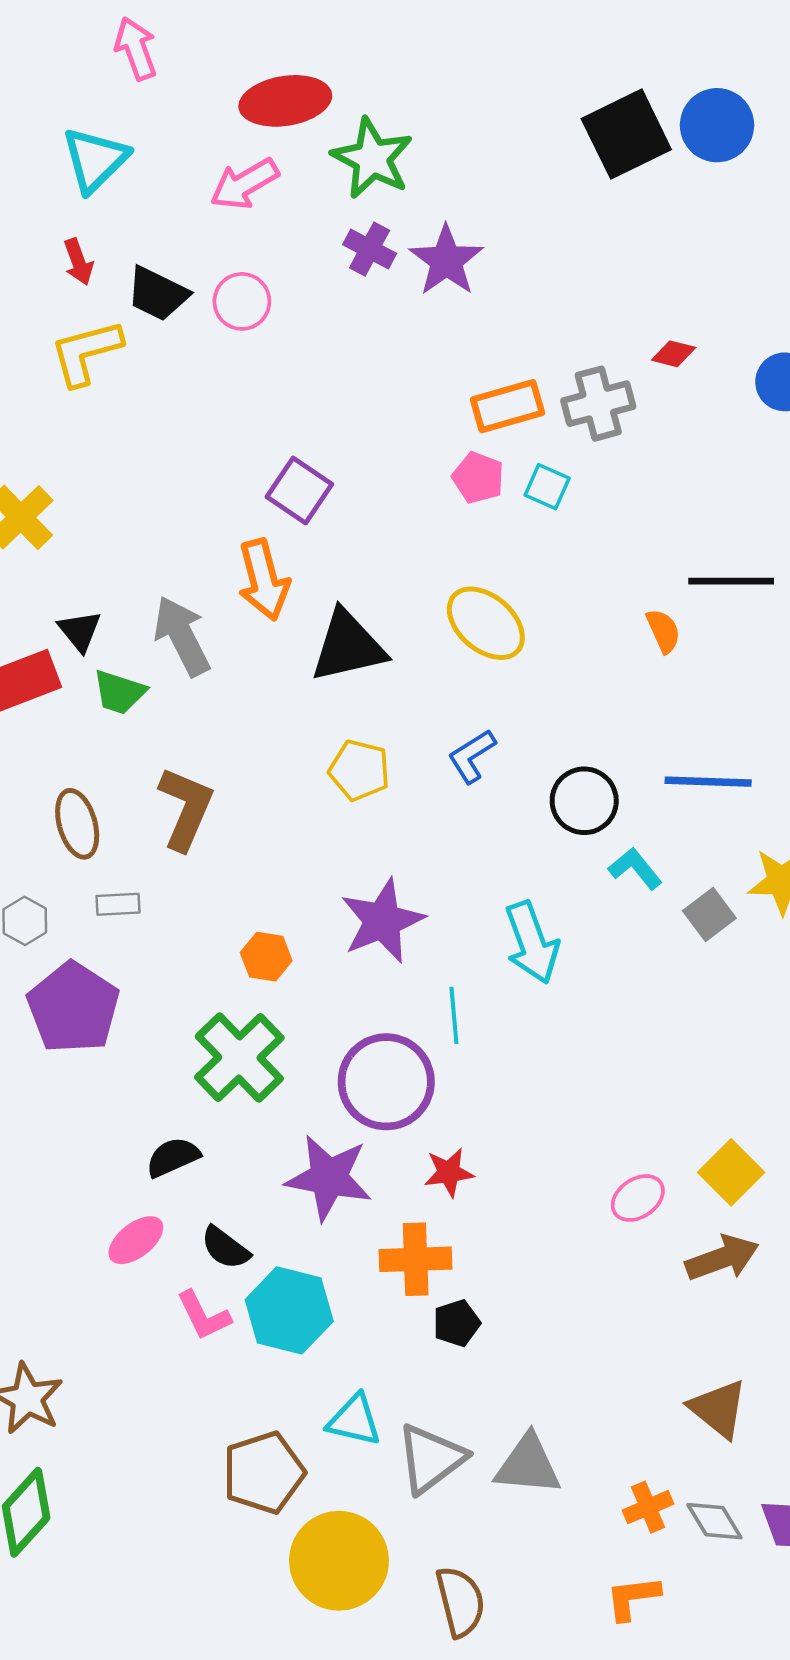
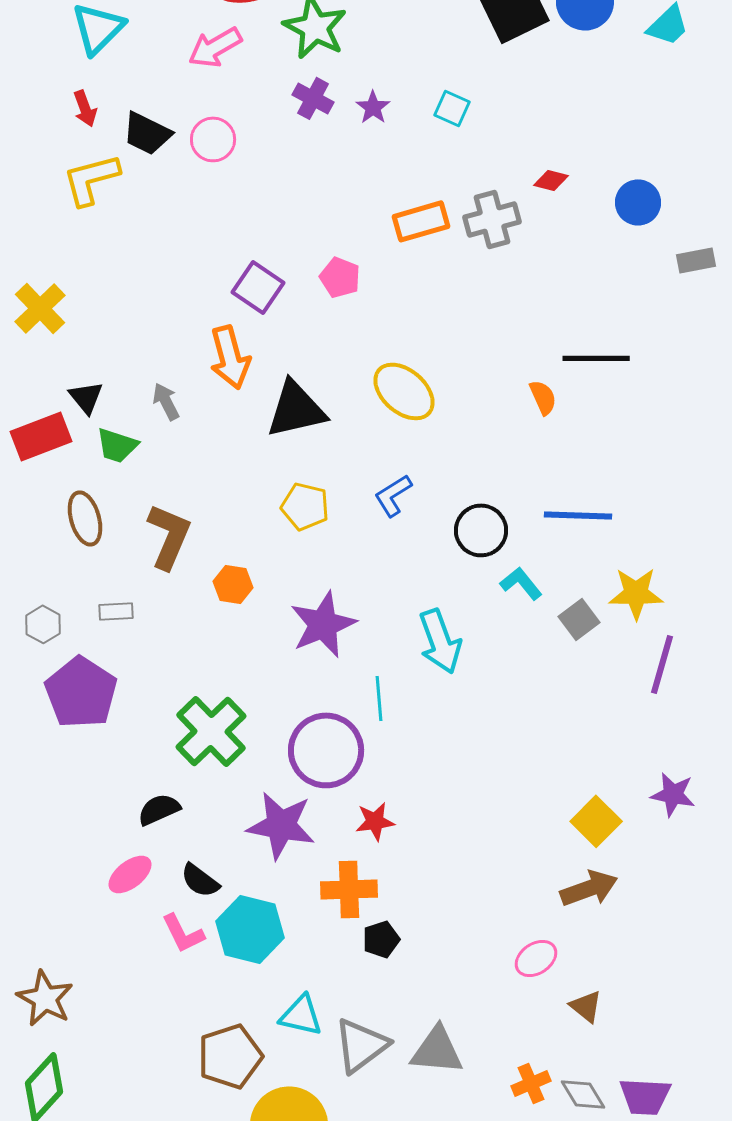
purple star: (446, 261) -> (373, 107), size x0.6
pink pentagon: (478, 478) -> (340, 277), moved
cyan square: (547, 487) -> (452, 108), moved
gray arrow: (182, 636) -> (166, 401), size x0.6
brown ellipse: (77, 824) -> (85, 518), moved
orange hexagon: (266, 957) -> (233, 584), moved
pink ellipse: (638, 1198) -> (536, 958), moved
brown triangle: (718, 1409) -> (586, 1006), size x0.7

